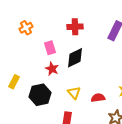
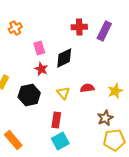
red cross: (75, 27) -> (79, 27), moved
red semicircle: (98, 98) -> (87, 88), moved

